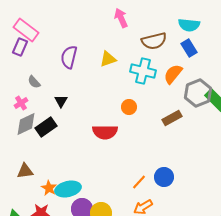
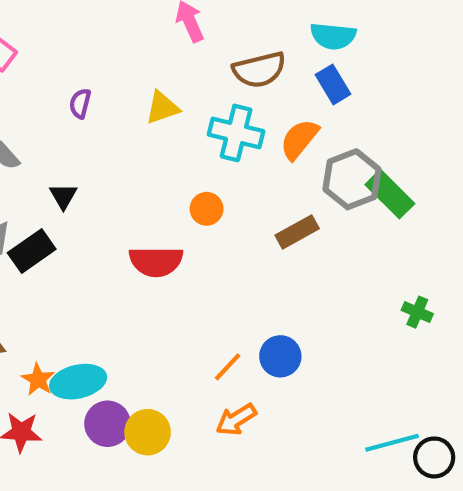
purple semicircle: (69, 57) -> (80, 103), size x0.6

